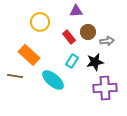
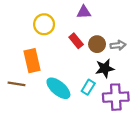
brown circle: (88, 32) -> (97, 44), moved
orange rectangle: (29, 55) -> (32, 61), turned 35
cyan rectangle: (72, 61) -> (88, 87), moved

